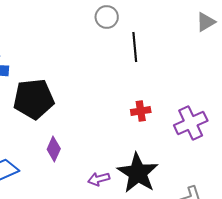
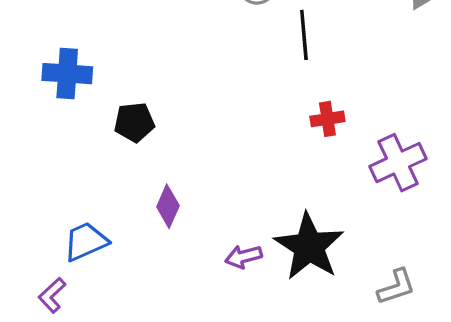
black pentagon: (34, 99) -> (134, 122), size x0.6
red cross: (141, 111) -> (327, 119), moved

